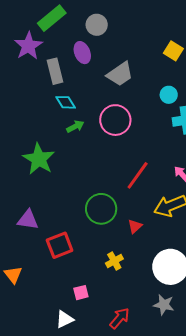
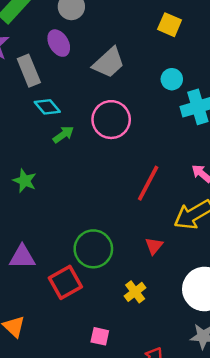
green star: (39, 159) -> (25, 181), size x0.6
green circle: (101, 209) -> (93, 249), moved
pink square: (81, 293) -> (100, 336), turned 35

